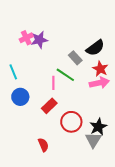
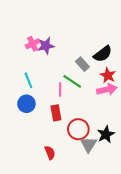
cyan line: (13, 72) -> (28, 80), moved
red rectangle: (49, 106) -> (56, 113), turned -56
gray triangle: (93, 140) -> (89, 144), moved

